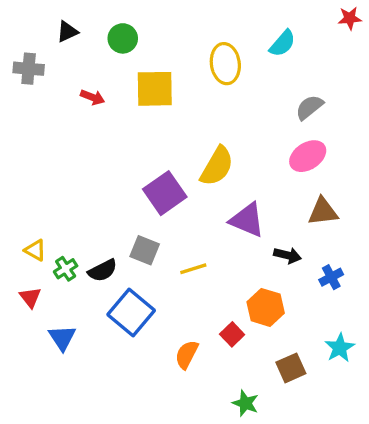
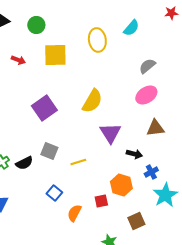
purple square: (165, 193) -> (44, 108), moved
purple triangle: (247, 220) -> (110, 133), turned 35
blue cross: (331, 277) -> (151, 172), moved
blue square: (131, 312) -> (54, 193), moved, size x0.6
red square: (232, 334) -> (101, 201), turned 32
cyan star: (340, 348) -> (165, 195), moved, size x1.4

